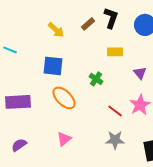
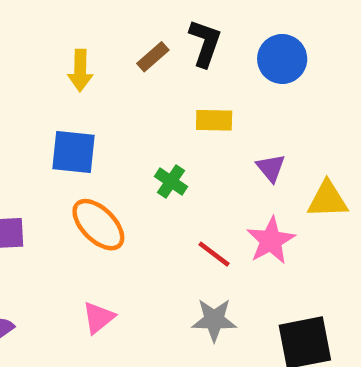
yellow arrow: (56, 30) -> (80, 70), turned 48

